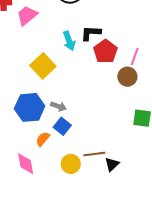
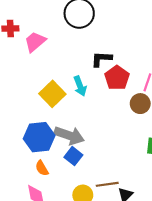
cyan arrow: (69, 41) -> (80, 86), moved
gray arrow: (59, 106) -> (69, 135), size x1.8
orange semicircle: (43, 139) -> (42, 168), moved, turned -70

